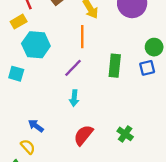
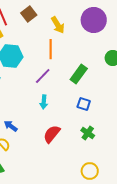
green rectangle: (115, 66) -> (79, 74), turned 30
blue square: (147, 68) -> (84, 104), moved, turned 32

